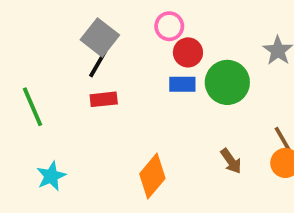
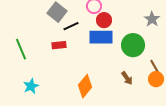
black line: (98, 64) -> (71, 26), moved, turned 35
green circle: (227, 82) -> (133, 45), moved
blue rectangle: (182, 84) -> (101, 37), size x1.6

